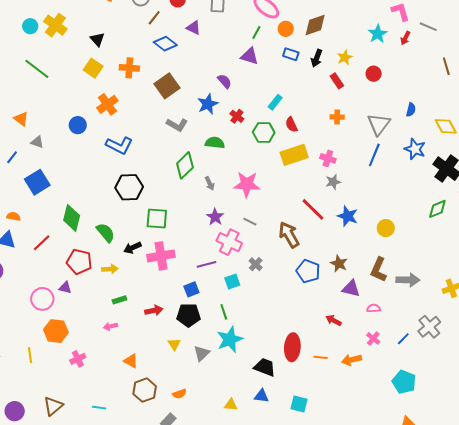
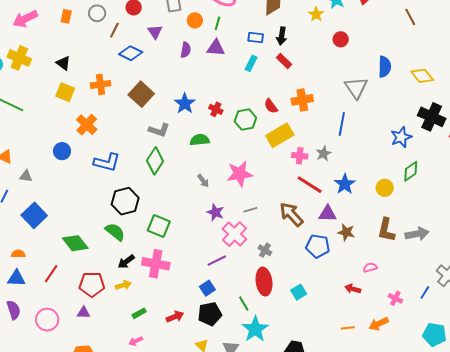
purple triangle: (194, 28) -> (155, 32), turned 42
orange circle: (286, 29) -> (195, 20), moved
yellow star: (345, 57) -> (316, 14), moved
purple semicircle: (225, 81) -> (186, 50), moved, turned 63
red rectangle: (337, 81) -> (284, 61), moved
cyan rectangle: (275, 102) -> (251, 63), moved
blue semicircle: (411, 110) -> (385, 67), size x1.5
orange cross: (337, 117) -> (302, 100), moved, size x1.5
blue star: (415, 149) -> (401, 137), moved, turned -30
blue line: (374, 155) -> (342, 124), moved
pink cross: (328, 158) -> (300, 156), moved
green diamond: (185, 165) -> (155, 161), moved
green diamond: (437, 209) -> (411, 171), moved
blue star: (348, 216) -> (345, 184), turned 30
green diamond: (72, 218) -> (75, 243), turned -40
green square: (157, 218) -> (159, 226), turned 30
gray line: (250, 222) -> (250, 210), turned -32
green semicircle: (106, 233) -> (115, 232), moved
pink cross: (229, 242) -> (234, 234), turned 30
black arrow: (133, 248) -> (126, 262), moved
pink cross: (161, 256) -> (156, 264), moved, turned 32
cyan square: (232, 281) -> (299, 292), moved
purple triangle: (351, 289) -> (328, 214), moved
pink circle: (42, 299) -> (47, 320), moved
pink semicircle: (374, 308) -> (370, 267), moved
red ellipse: (292, 347) -> (264, 282), moved

